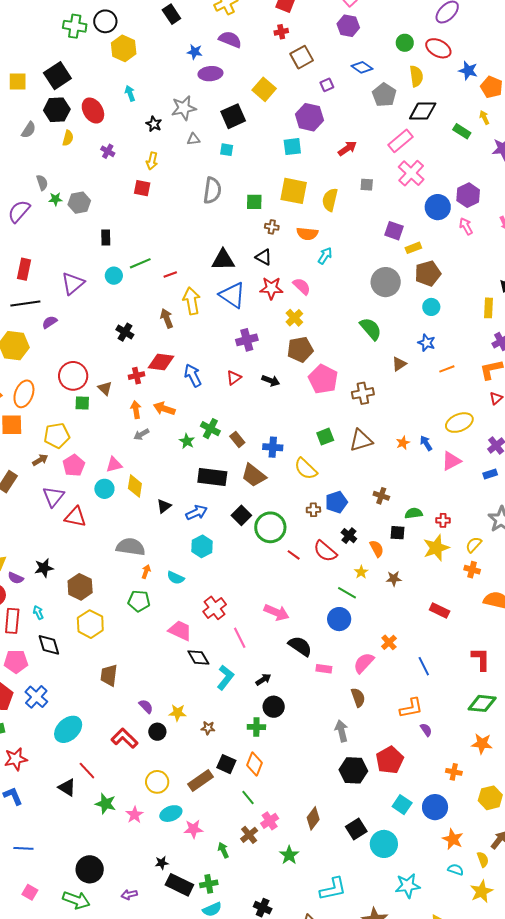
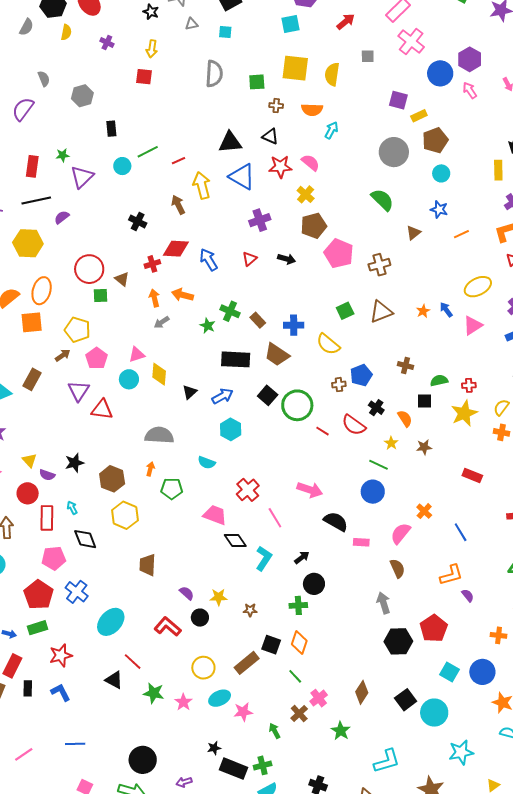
green star: (55, 199) -> (63, 155), moved
yellow pentagon: (57, 436) -> (77, 330), turned 30
orange arrow: (146, 572) -> (150, 469), moved

